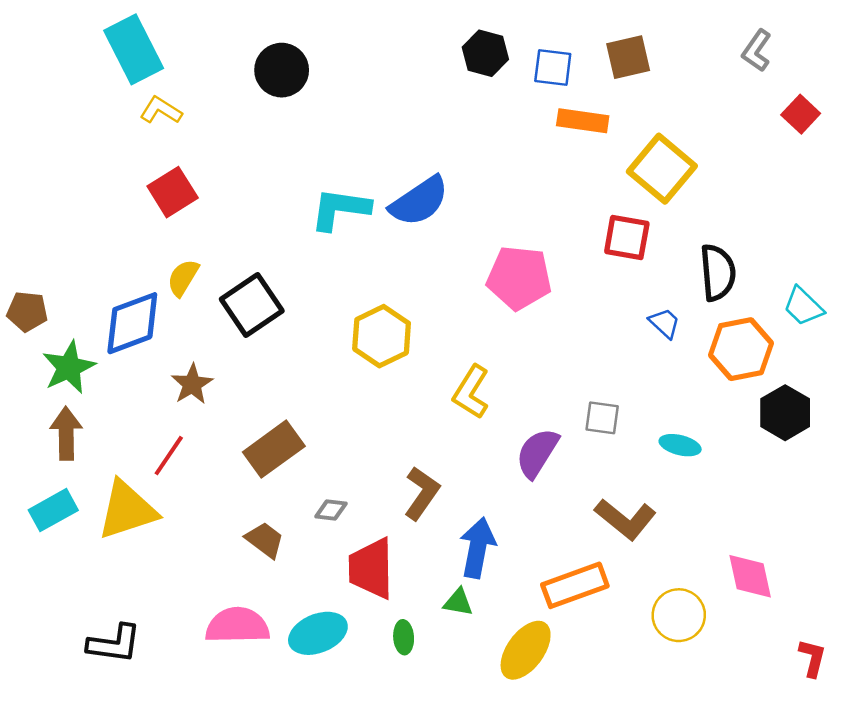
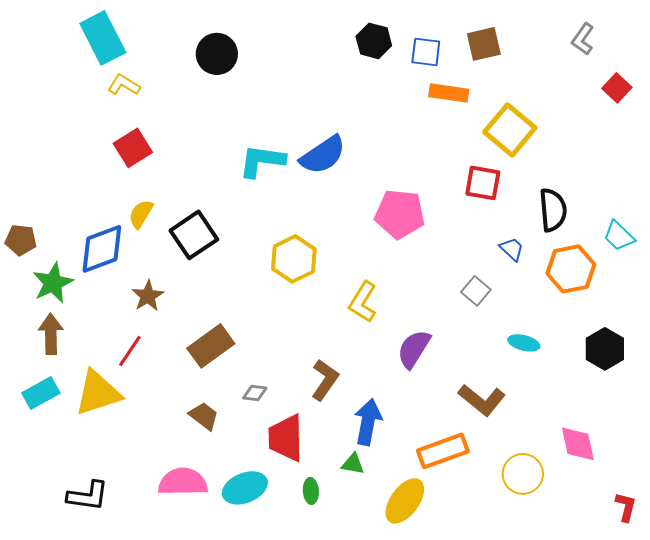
black hexagon: (785, 413) -> (605, 349), moved
gray square: (602, 418) -> (476, 291), moved, turned 32

